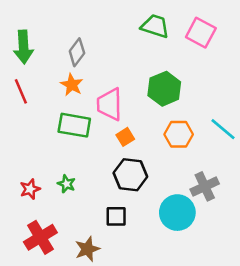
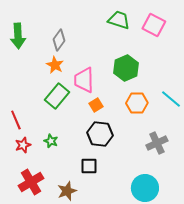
red line: (21, 91) -> (16, 120), moved
green rectangle: (74, 125) -> (57, 96), turned -60
cyan circle: (177, 213) -> (145, 188), moved

